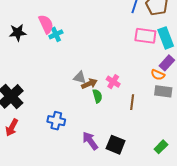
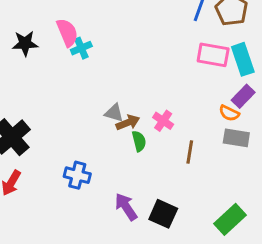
green rectangle: (161, 147) -> (230, 219), size x1.5

